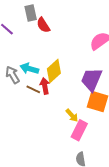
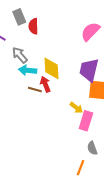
red semicircle: (43, 25) -> (33, 26), turned 42
yellow diamond: (54, 71) -> (52, 68), turned -40
gray arrow: (12, 75) -> (20, 55), moved

